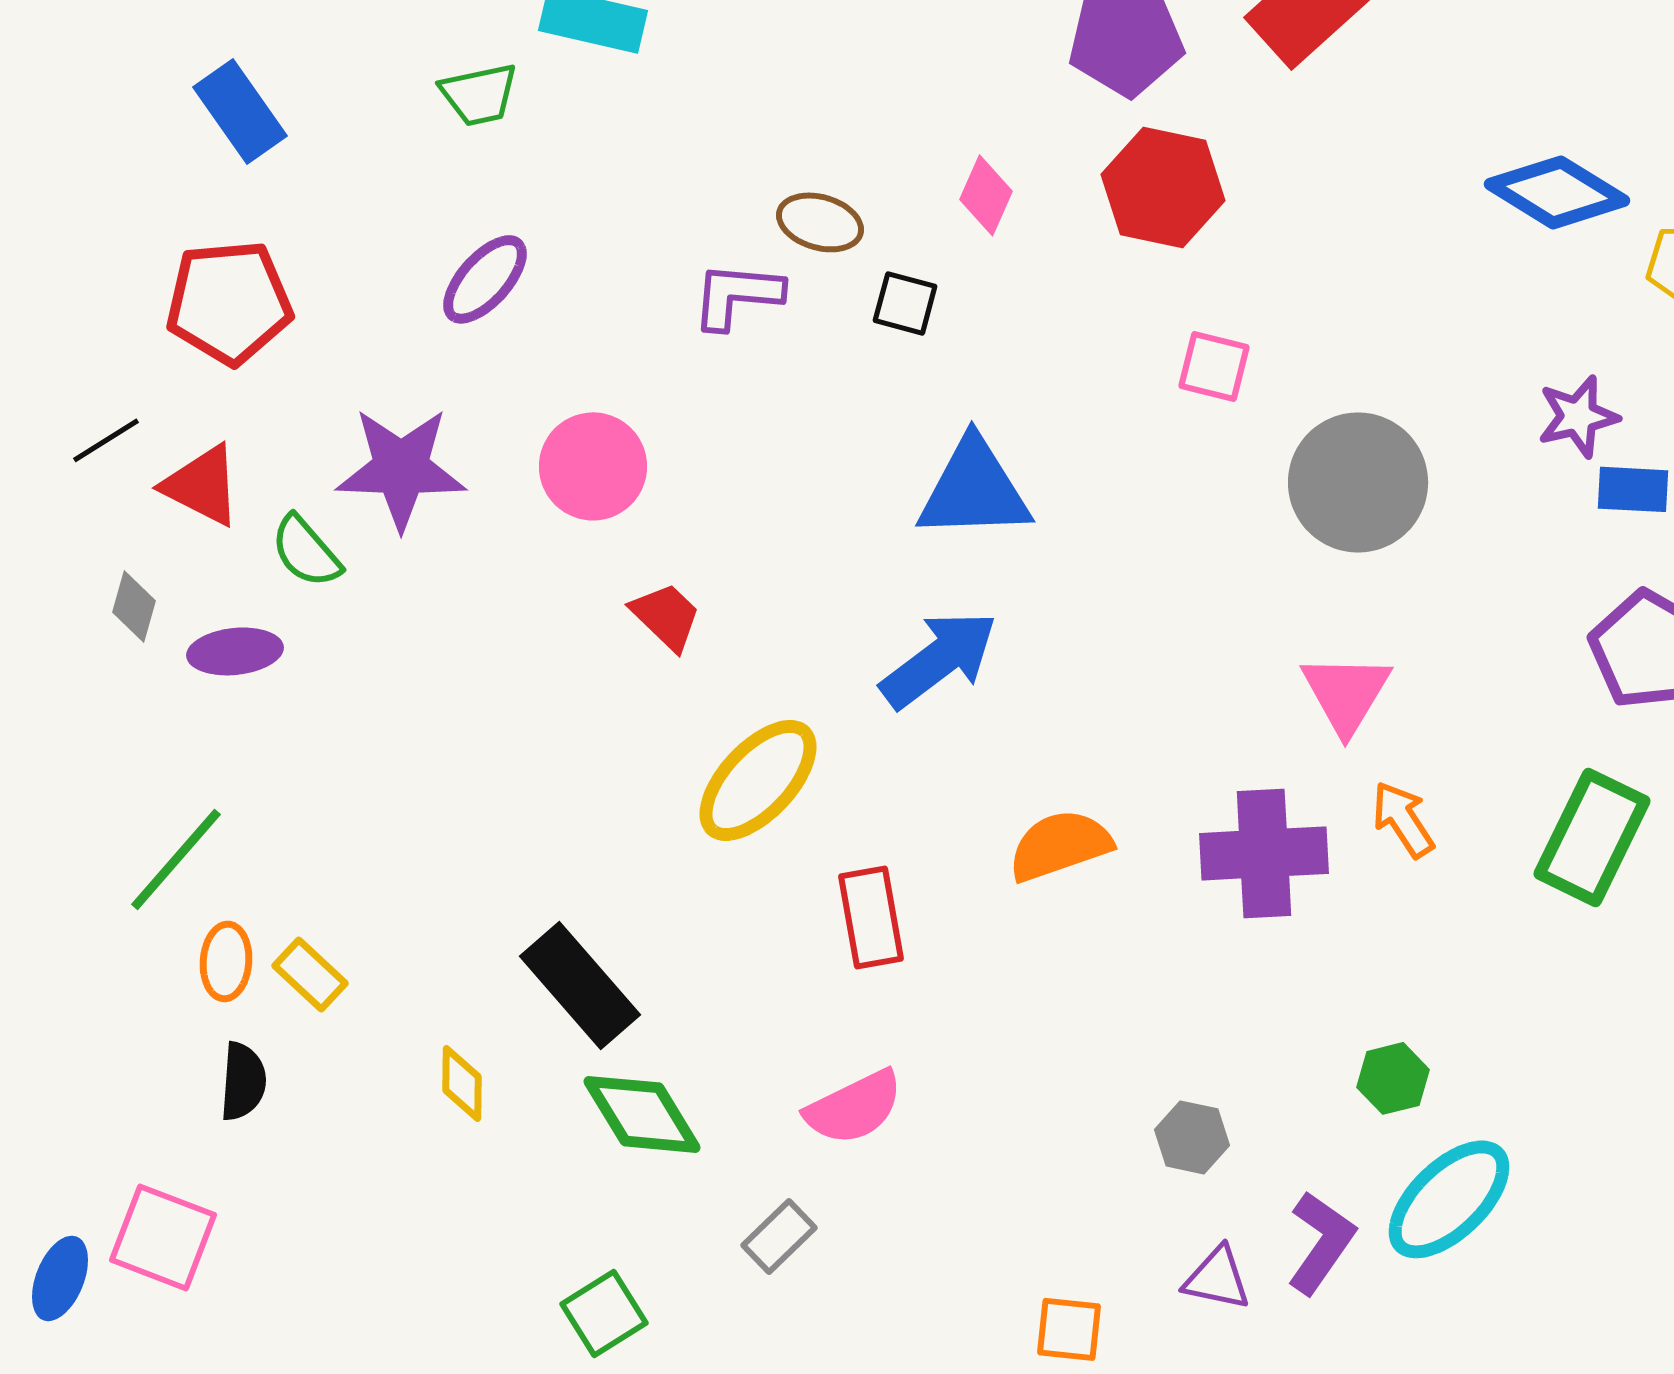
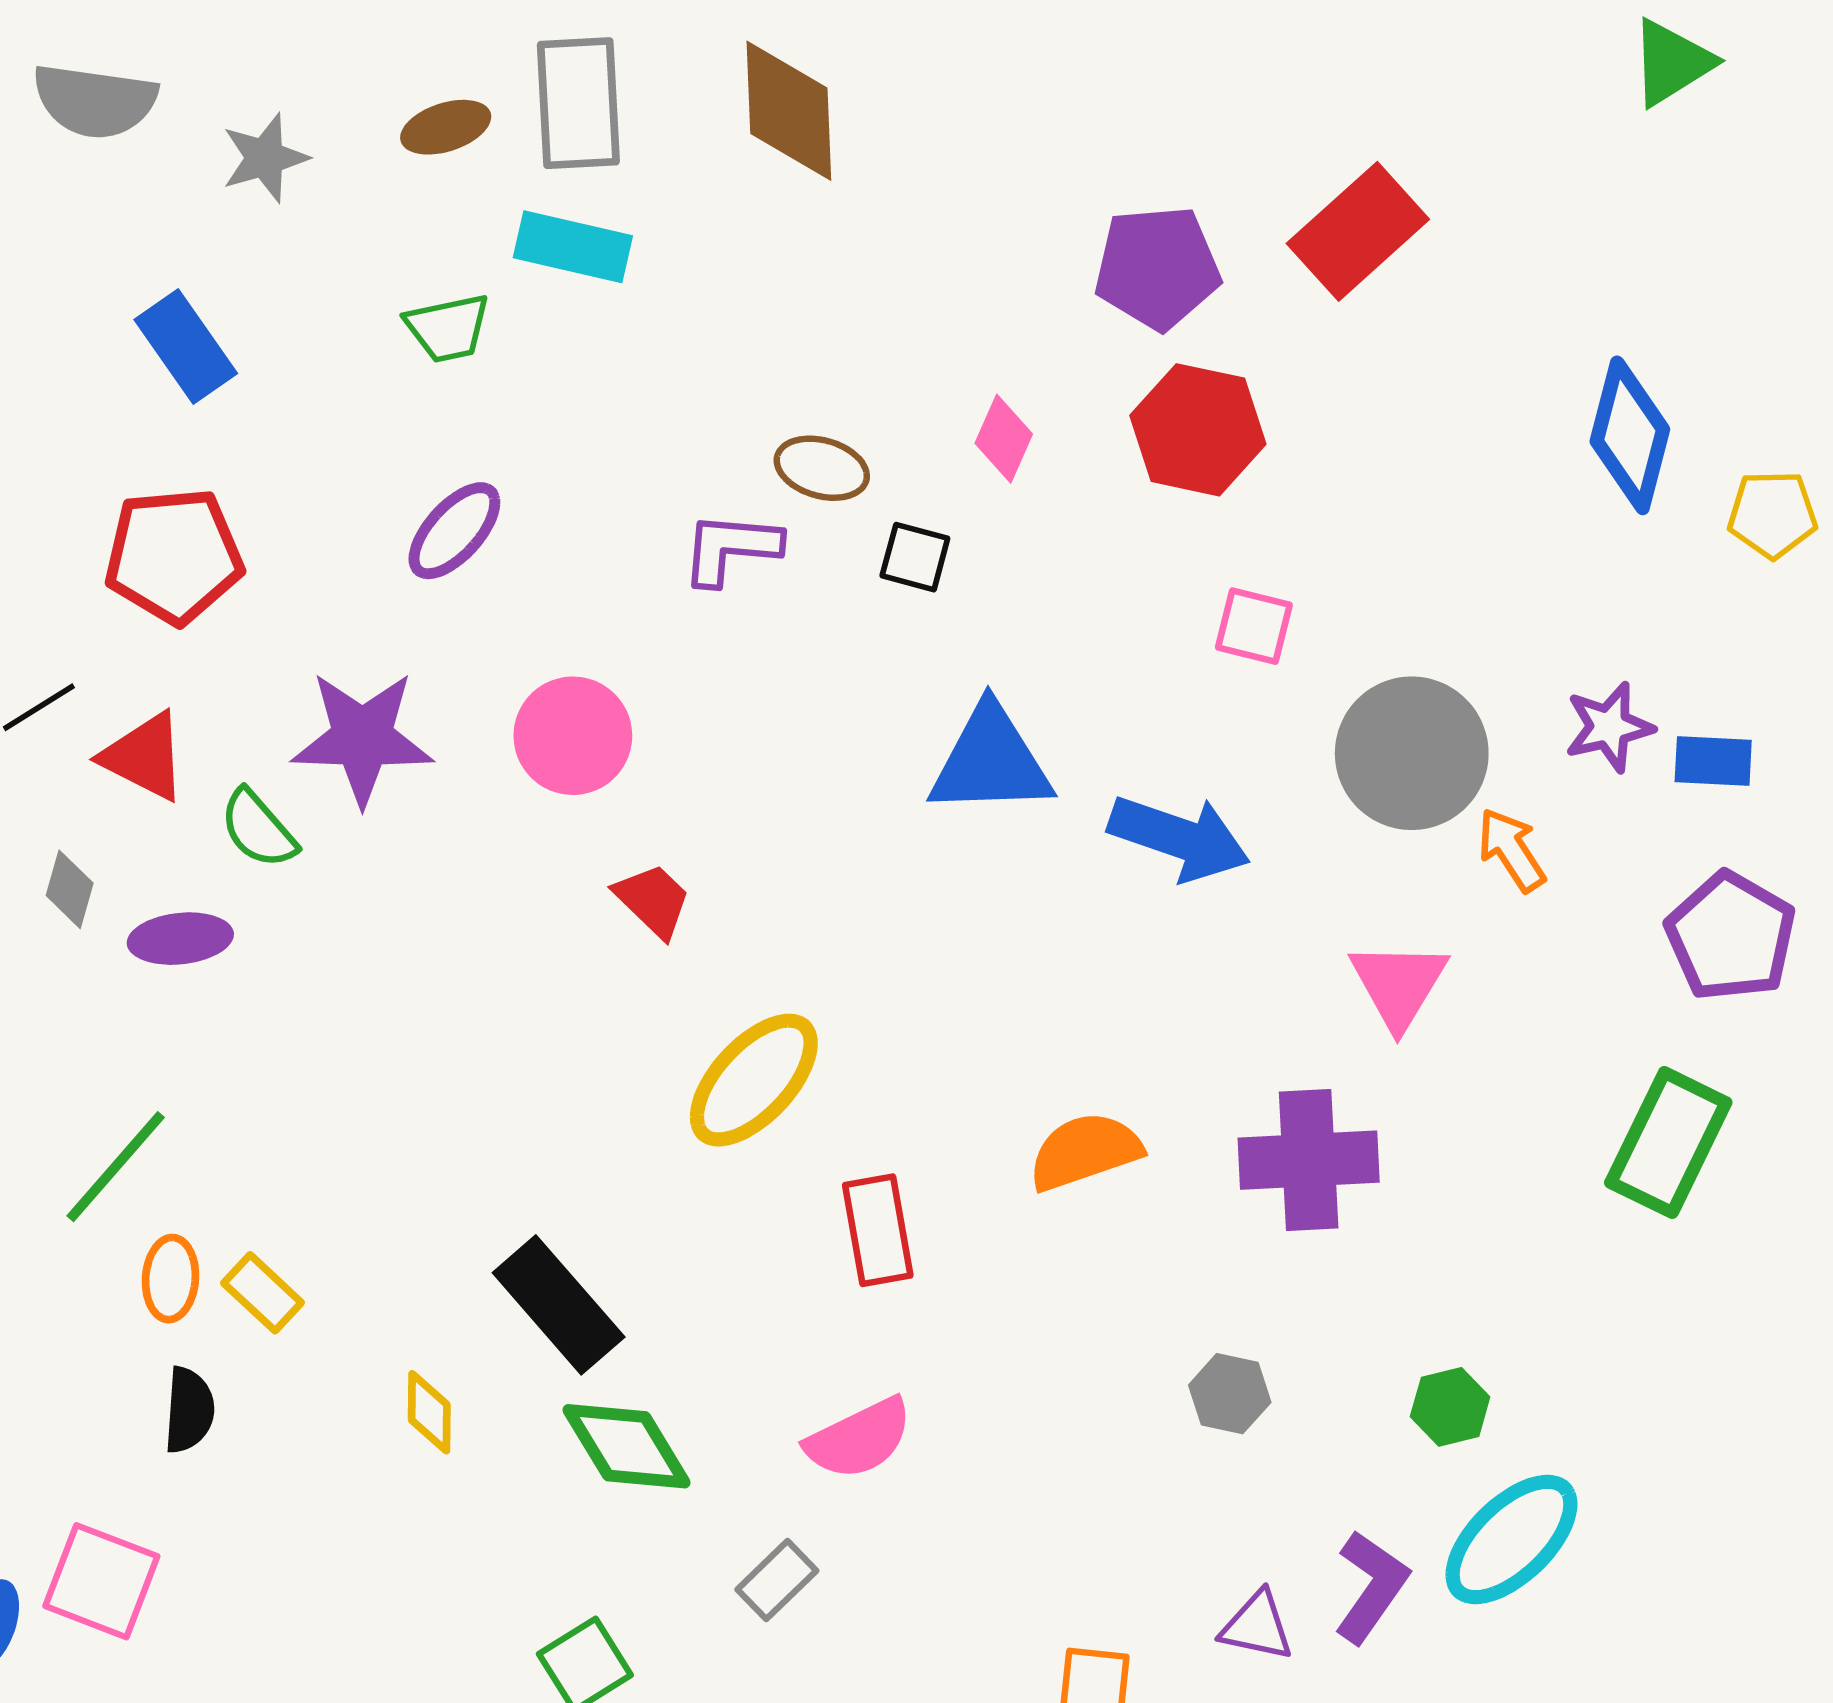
blue diamond: (1557, 192) -> (1630, 435), turned 73
purple star: (1578, 416) -> (1609, 727), moved
blue arrow: (939, 659) -> (1179, 838), moved, turned 56
orange arrow: (1403, 819) -> (1511, 850), moved
gray hexagon: (1192, 1137) -> (1230, 1394), moved

